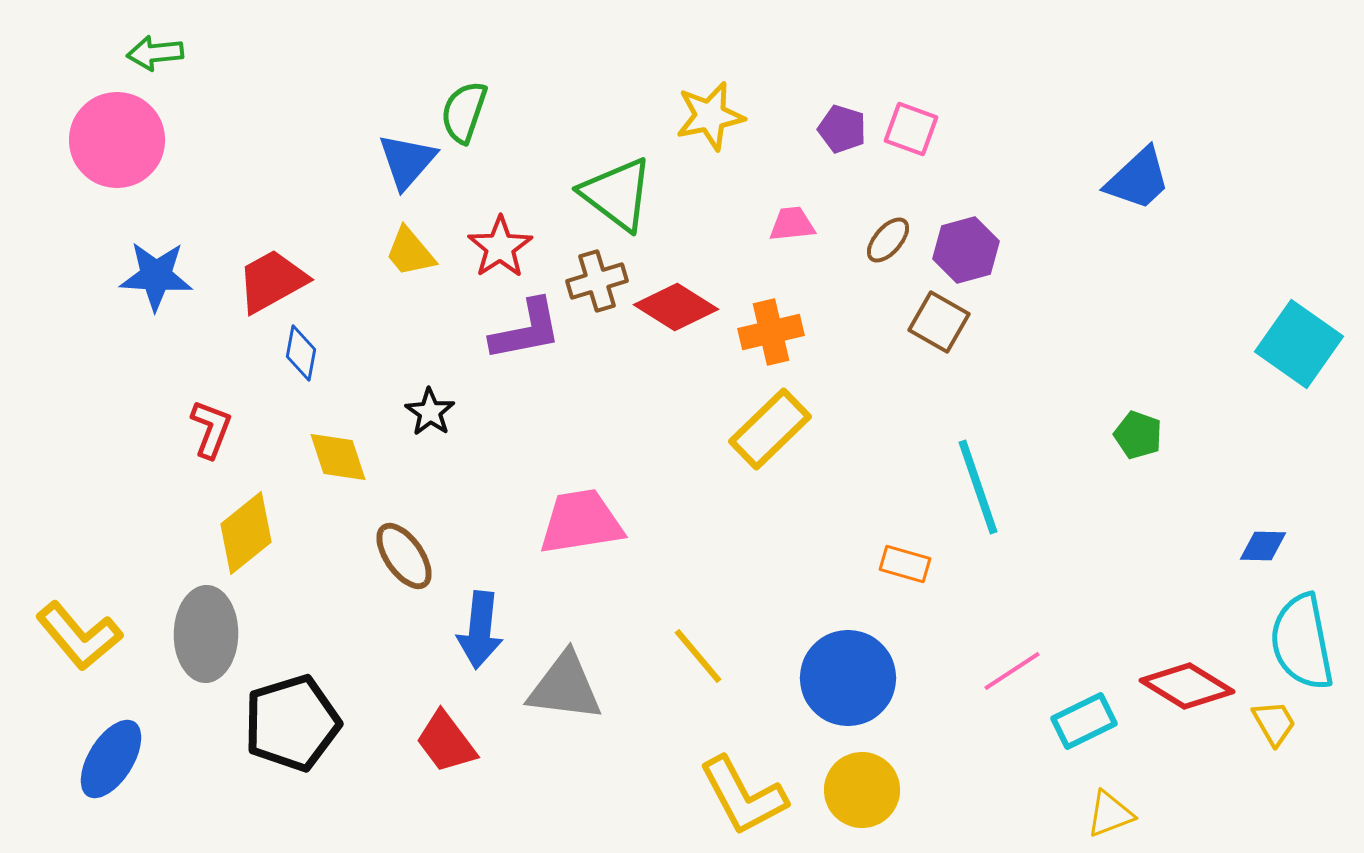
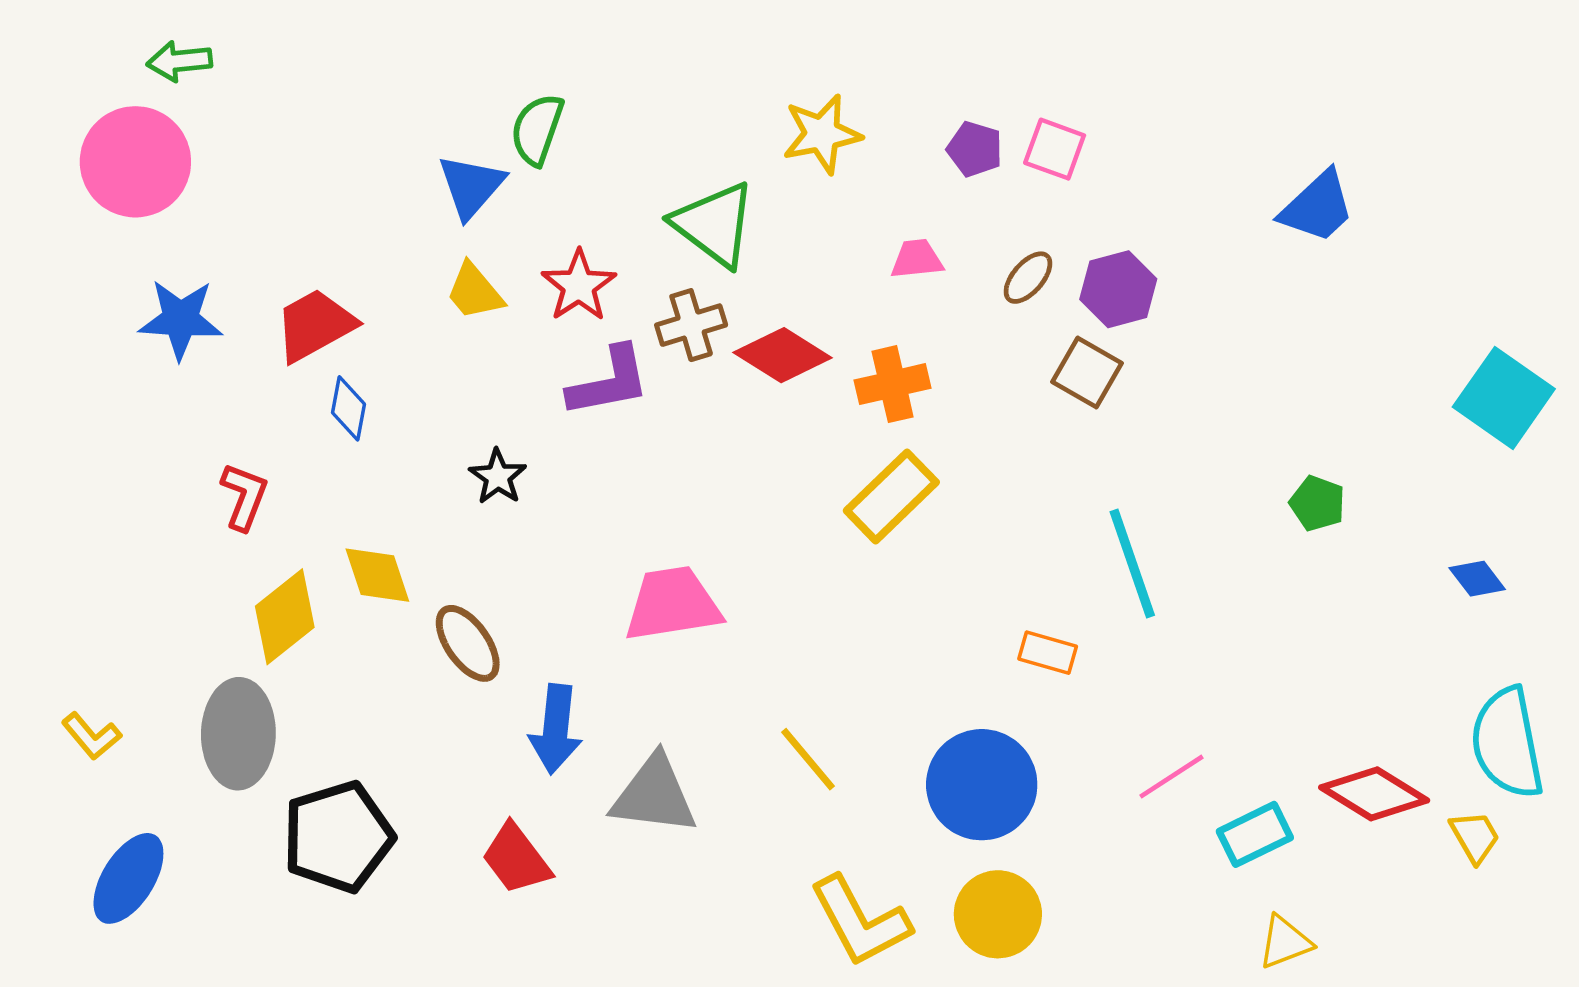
yellow diamond: (338, 457) -> (377, 575), moved
blue diamond: (1263, 546) -> (1477, 579), moved, turned 51
yellow L-shape: (79, 636) -> (91, 736), size x0.6

